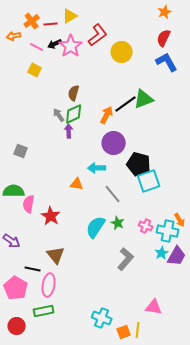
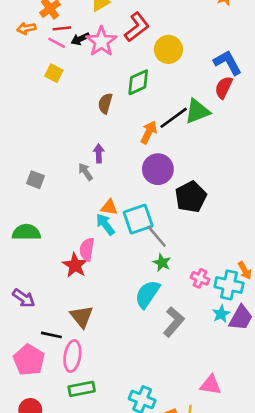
red line: (51, 24) -> (62, 28), moved
red semicircle: (164, 38) -> (224, 88), moved
green diamond: (74, 114) -> (138, 82), moved
gray arrow: (59, 115) -> (86, 172), moved
black pentagon: (139, 164) -> (191, 197), turned 30
cyan arrow: (97, 168) -> (105, 224), moved, turned 54
cyan square: (149, 181) -> (138, 219), moved
orange triangle: (77, 184) -> (109, 207), moved
pink semicircle: (29, 204) -> (87, 249), moved
green star: (118, 223) -> (162, 263), moved
cyan semicircle: (96, 227) -> (147, 294), moved
green rectangle: (44, 311) -> (82, 389), moved

